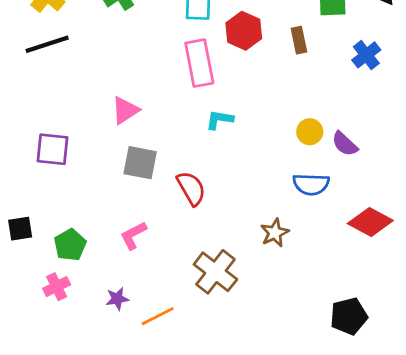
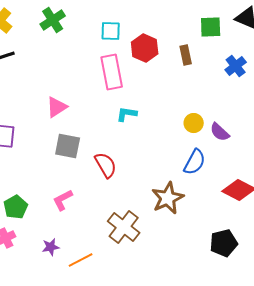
blue semicircle: (311, 184) -> (195, 162), turned -64
brown star: (275, 233) -> (168, 198), size x1.5
black pentagon: (349, 316) -> (224, 243), moved

